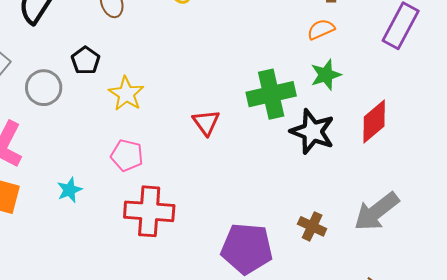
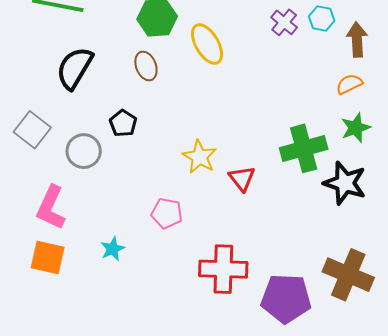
yellow star: (126, 94) -> (200, 157), moved
red cross: (149, 211) -> (223, 269), moved
brown cross: (312, 226) -> (348, 275), size x1.8

